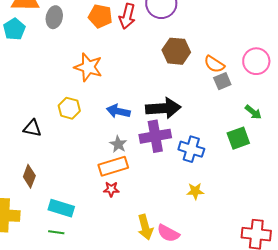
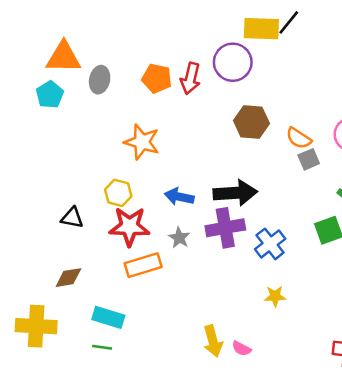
blue cross: (191, 149) -> (270, 244), turned 35
orange rectangle: (113, 166) -> (143, 265), moved
brown diamond: (29, 176) -> (68, 278), turned 60
red star: (111, 189) -> (129, 227), moved, size x2.0
pink semicircle: (168, 233) -> (241, 348), size x0.7

